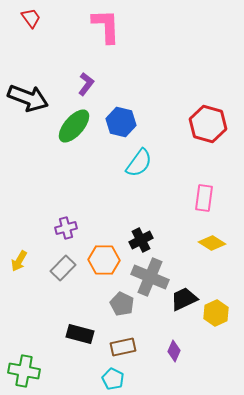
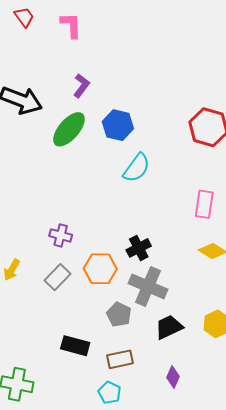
pink L-shape: (106, 26) -> (71, 25), moved, size x0.7
purple cross: (66, 228) -> (61, 235), turned 30
black trapezoid: (184, 299) -> (169, 327), moved
purple diamond: (174, 351) -> (173, 377), moved

